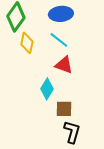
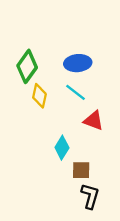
red triangle: (64, 65) -> (94, 121), moved

